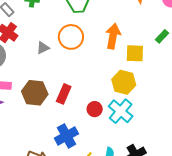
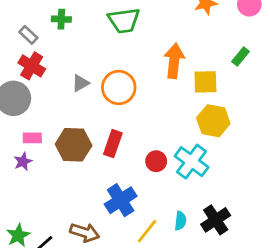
orange circle: (71, 37) -> (119, 87), moved
yellow hexagon: (124, 82) -> (213, 121), moved

